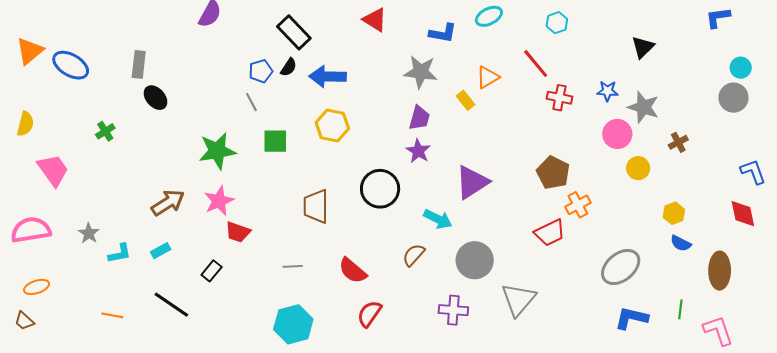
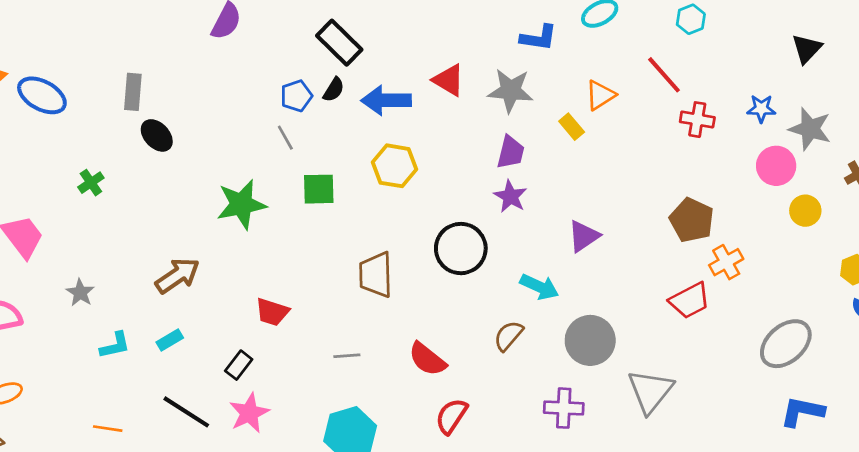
red triangle: (375, 20) -> (449, 80), moved
purple triangle: (472, 182) -> (584, 236), size x0.7
pink star: (219, 201) -> (249, 413), moved
gray star: (89, 233) -> (80, 293), moved

